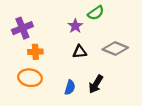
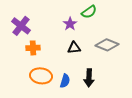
purple cross: (22, 28) -> (21, 26), turned -30
orange ellipse: (30, 78) -> (41, 76), moved
black arrow: (96, 84) -> (89, 78), turned -30

